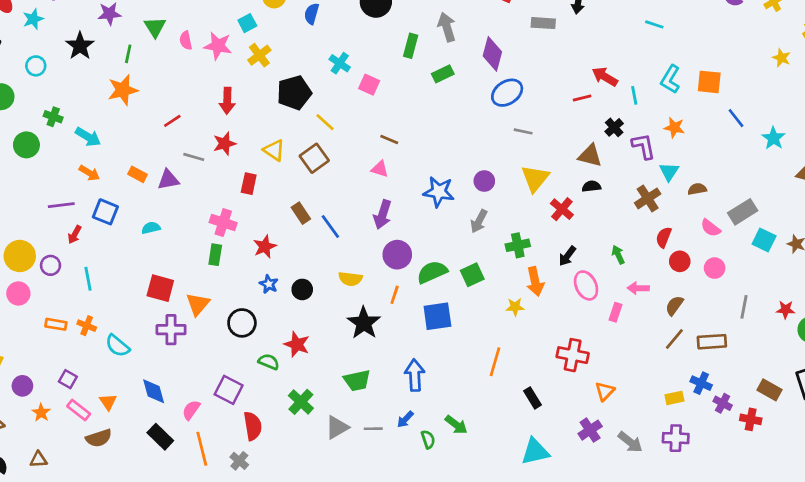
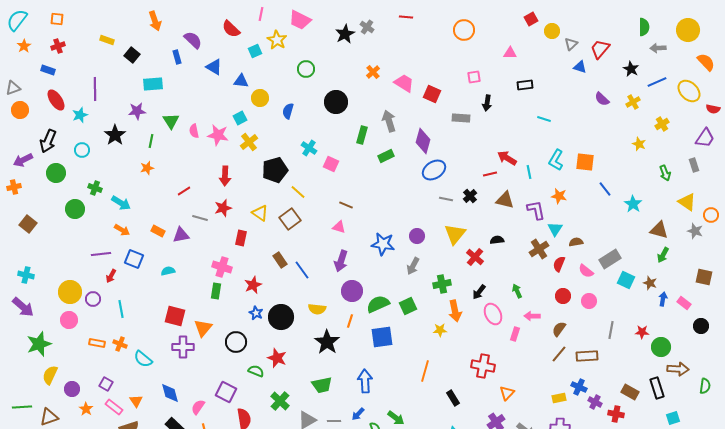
orange star: (123, 90) -> (147, 168), size x0.6
black cross: (614, 127) -> (470, 196), moved
brown triangle: (590, 156) -> (505, 200), moved
red semicircle: (664, 237) -> (559, 264), moved
black circle: (302, 289) -> (281, 317), size x1.6

